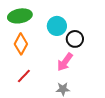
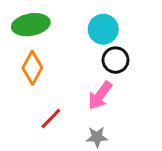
cyan circle: (57, 26) -> (103, 29), moved
red line: (24, 76) -> (51, 119), moved

